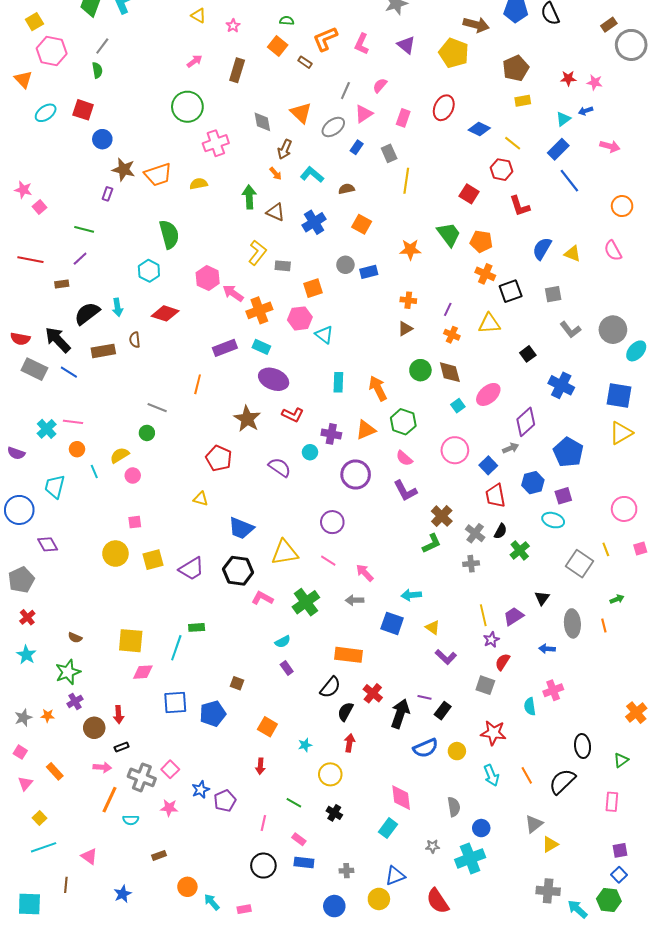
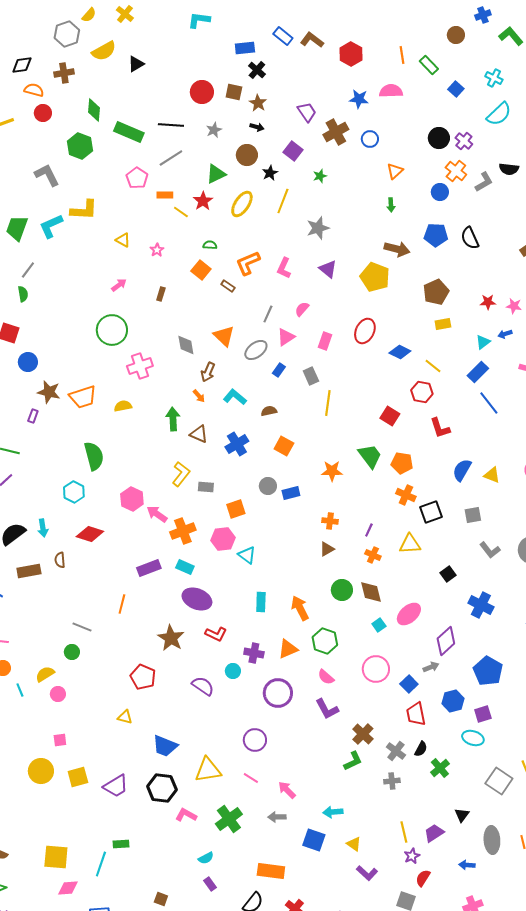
brown rectangle: (237, 70) -> (161, 294), size x0.6

